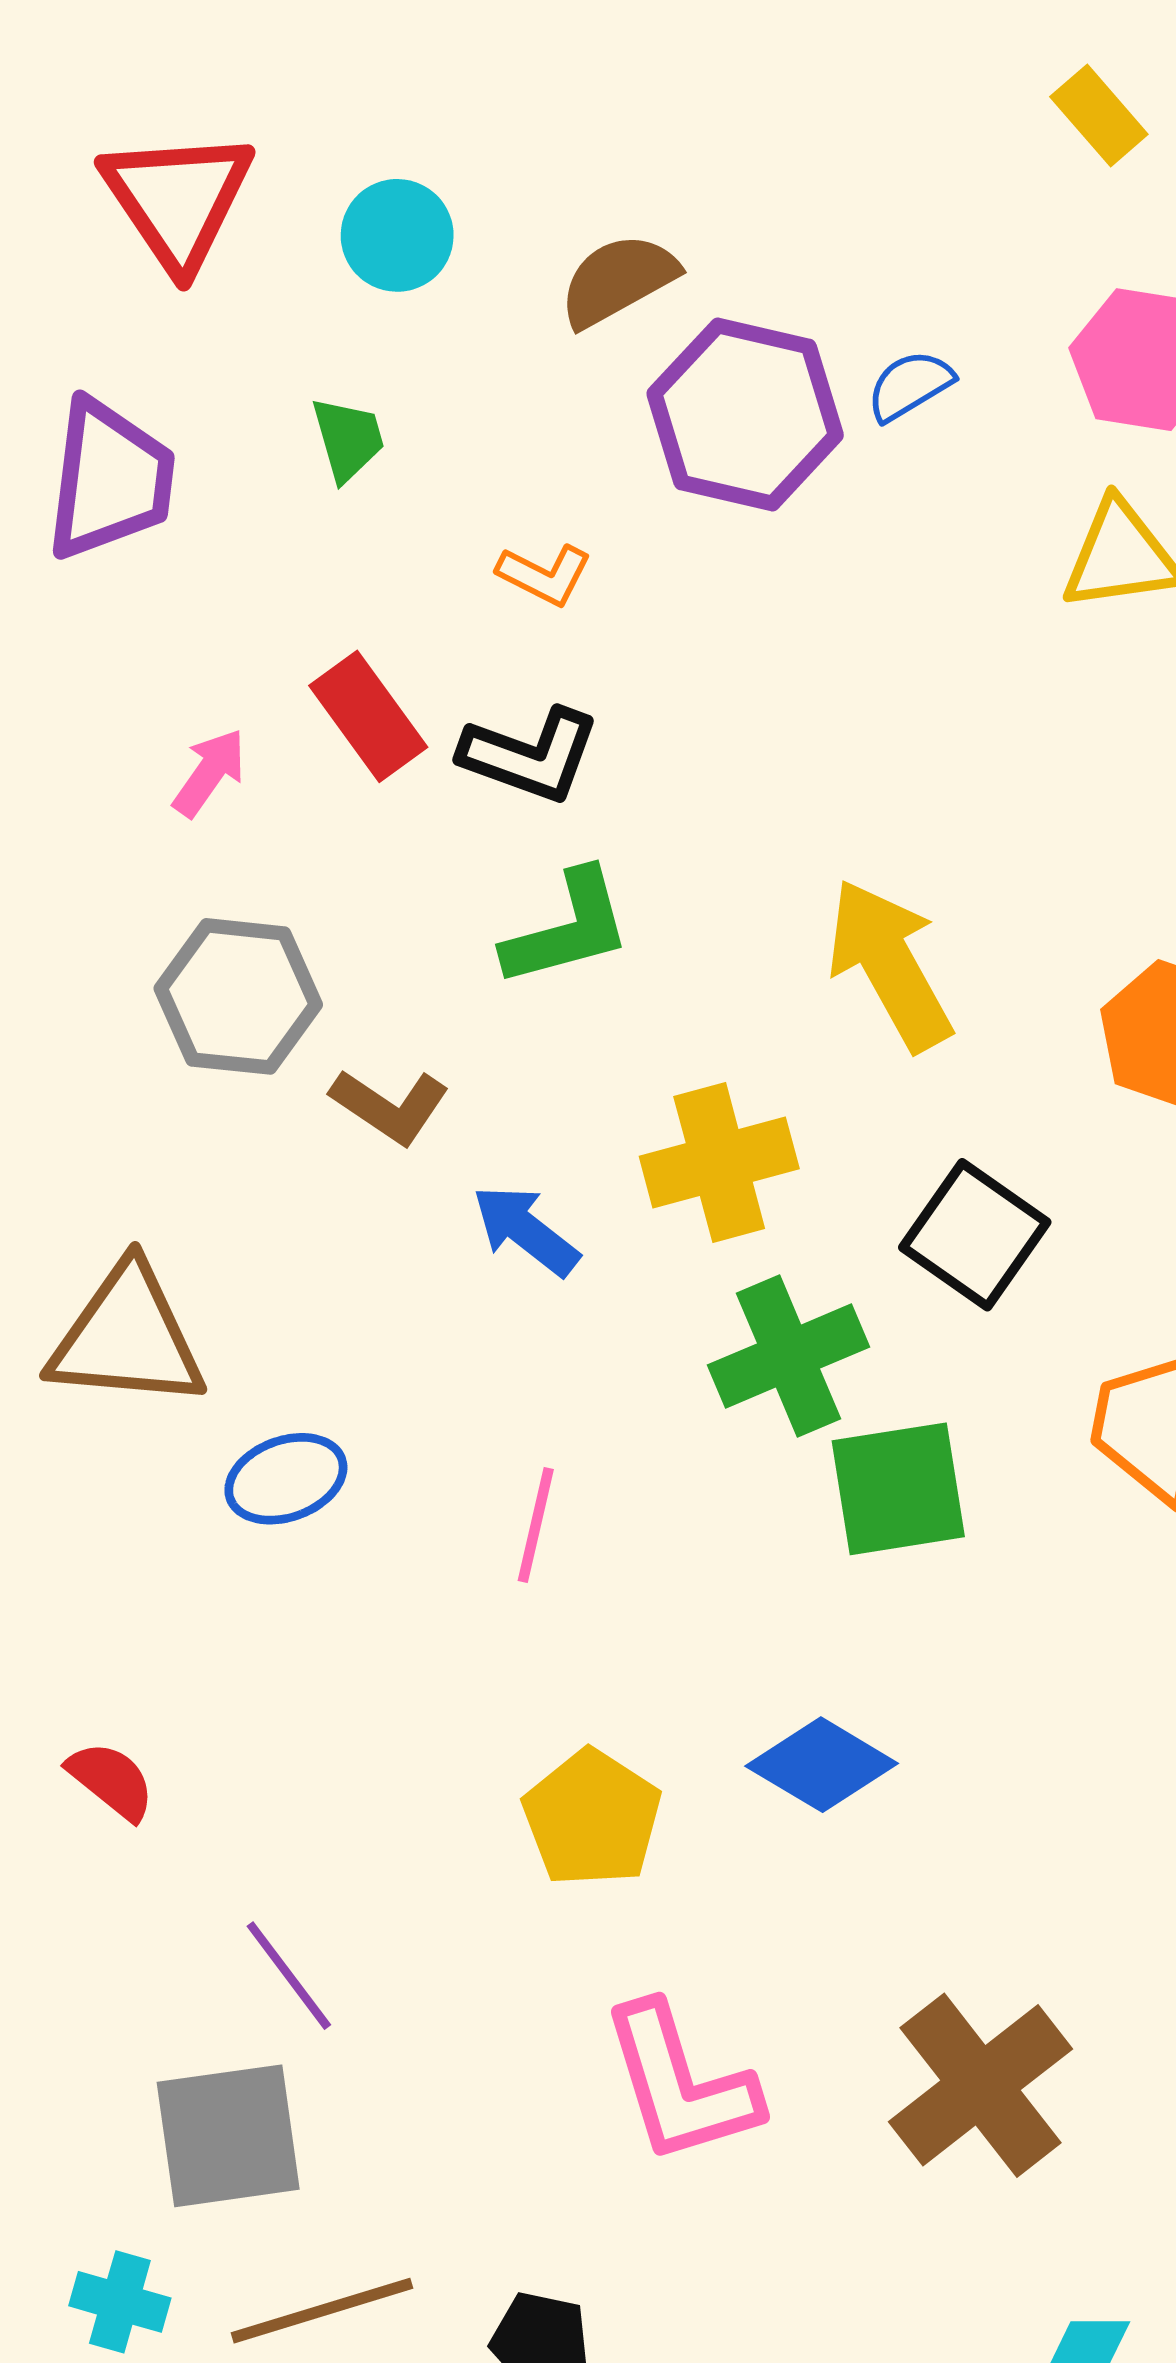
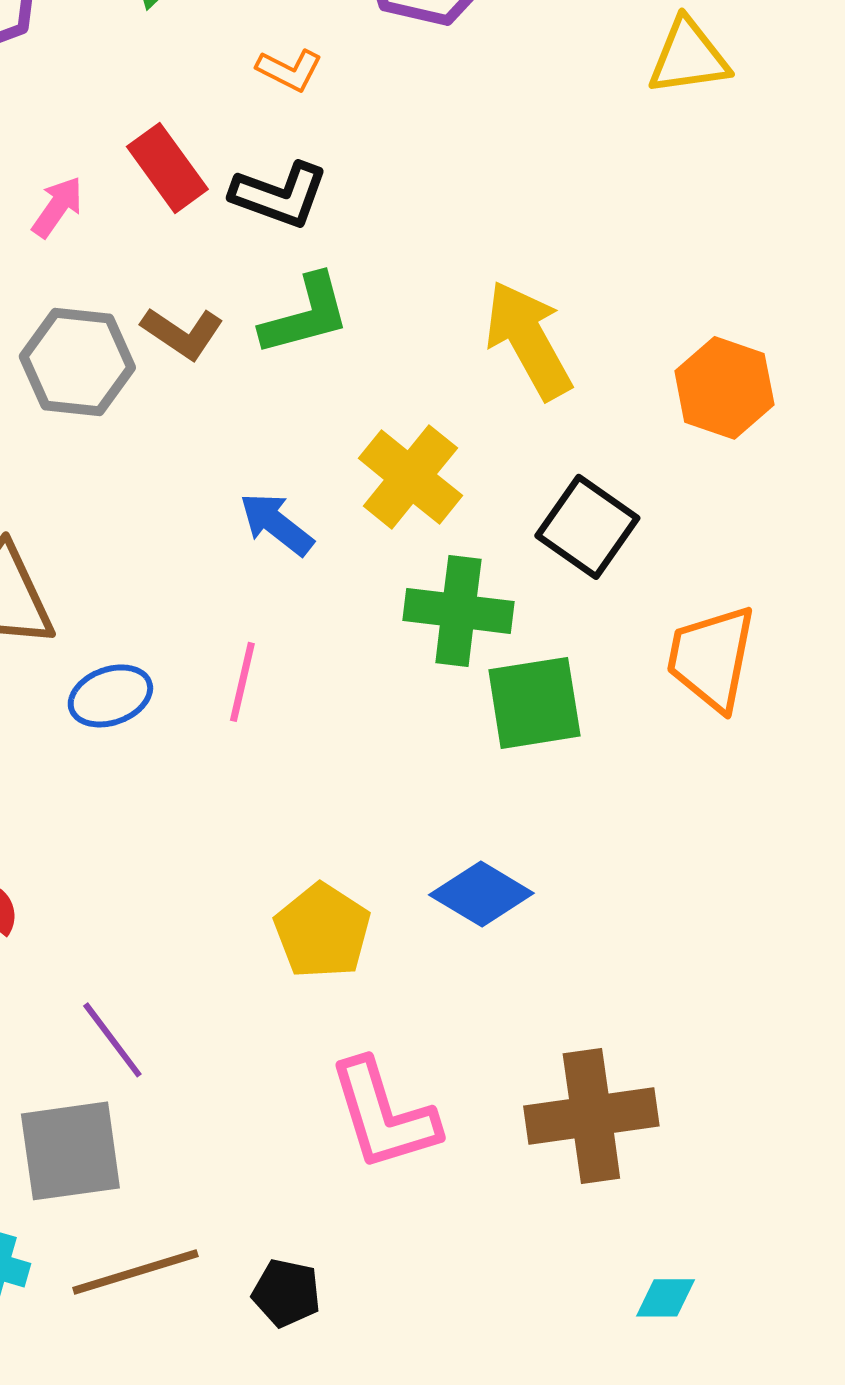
brown L-shape: (390, 1106) -> (182, 333), moved
yellow cross: (719, 1162) -> (410, 477), turned -36
green cross: (788, 1356) -> (458, 611), turned 30
pink line: (536, 1525) -> (242, 682), moved
brown cross: (981, 2085) -> (591, 1116), turned 30

